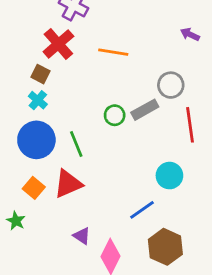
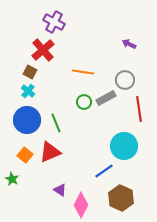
purple arrow: (190, 34) -> (129, 44), moved
orange line: (113, 52) -> (83, 72), moved
cyan circle: (169, 176) -> (124, 146), size x1.4

